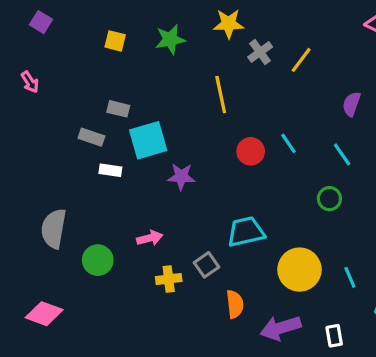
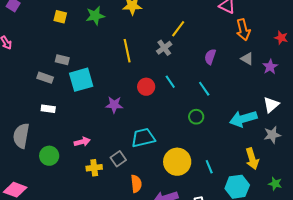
gray cross: (260, 52) -> (164, 48), moved
white rectangle: (110, 170) -> (48, 109), moved
purple star: (181, 177) -> (114, 105), moved

